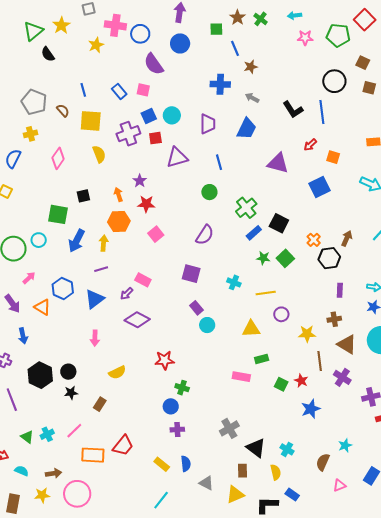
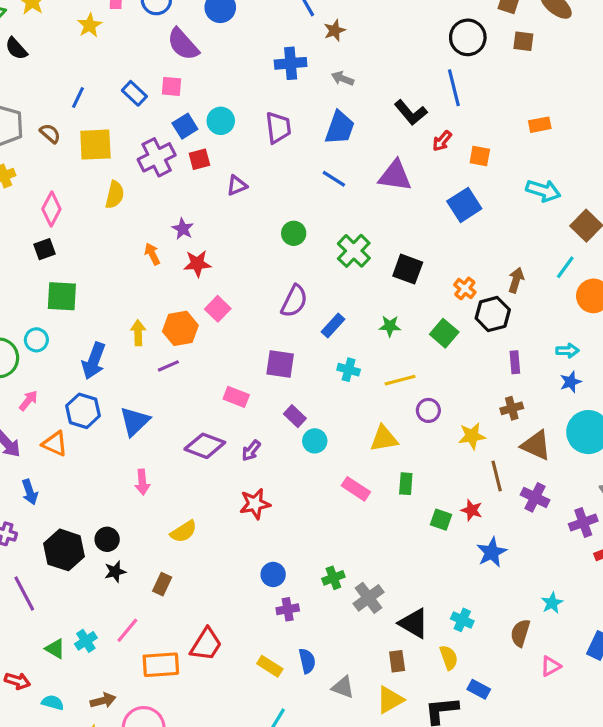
blue line: (83, 90) -> (78, 97), turned 48
black L-shape: (293, 109) -> (411, 113), moved
yellow semicircle: (99, 154) -> (115, 195), turned 42
purple triangle: (177, 157) -> (237, 185), size x0.6
blue line: (219, 162) -> (334, 179), moved, turned -35
black square: (83, 196) -> (45, 249), moved
orange hexagon: (119, 221) -> (180, 328), moved
blue rectangle: (254, 233) -> (333, 326), moved
blue arrow: (77, 241) -> (94, 361), moved
green square: (285, 258) -> (444, 333), moved
purple line: (101, 269) -> (168, 366), moved
pink rectangle: (143, 280) -> (236, 397), moved
purple arrow: (127, 294) -> (251, 451), moved
green rectangle: (262, 359) -> (406, 484), turned -64
pink rectangle: (241, 377) -> (356, 489), moved, turned 30
green cross: (182, 388) -> (333, 578), moved, turned -32

